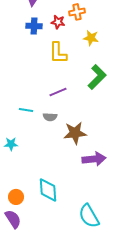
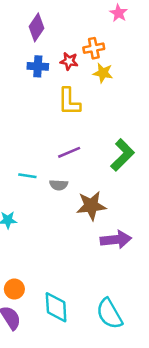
yellow star: (91, 38) -> (103, 73), moved
green L-shape: (97, 77) -> (122, 155), moved
cyan diamond: (48, 190) -> (56, 307), moved

